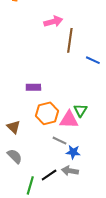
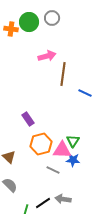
purple rectangle: (33, 87) -> (28, 119), turned 56
blue star: (73, 152) -> (73, 160), moved

